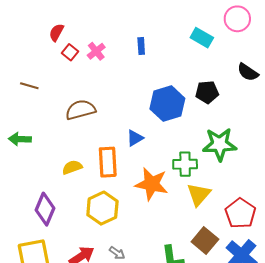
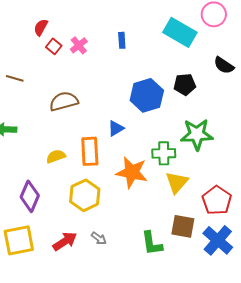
cyan rectangle: (202, 38) -> (180, 32), size x1.5
brown square: (205, 240) -> (183, 226), turned -30

